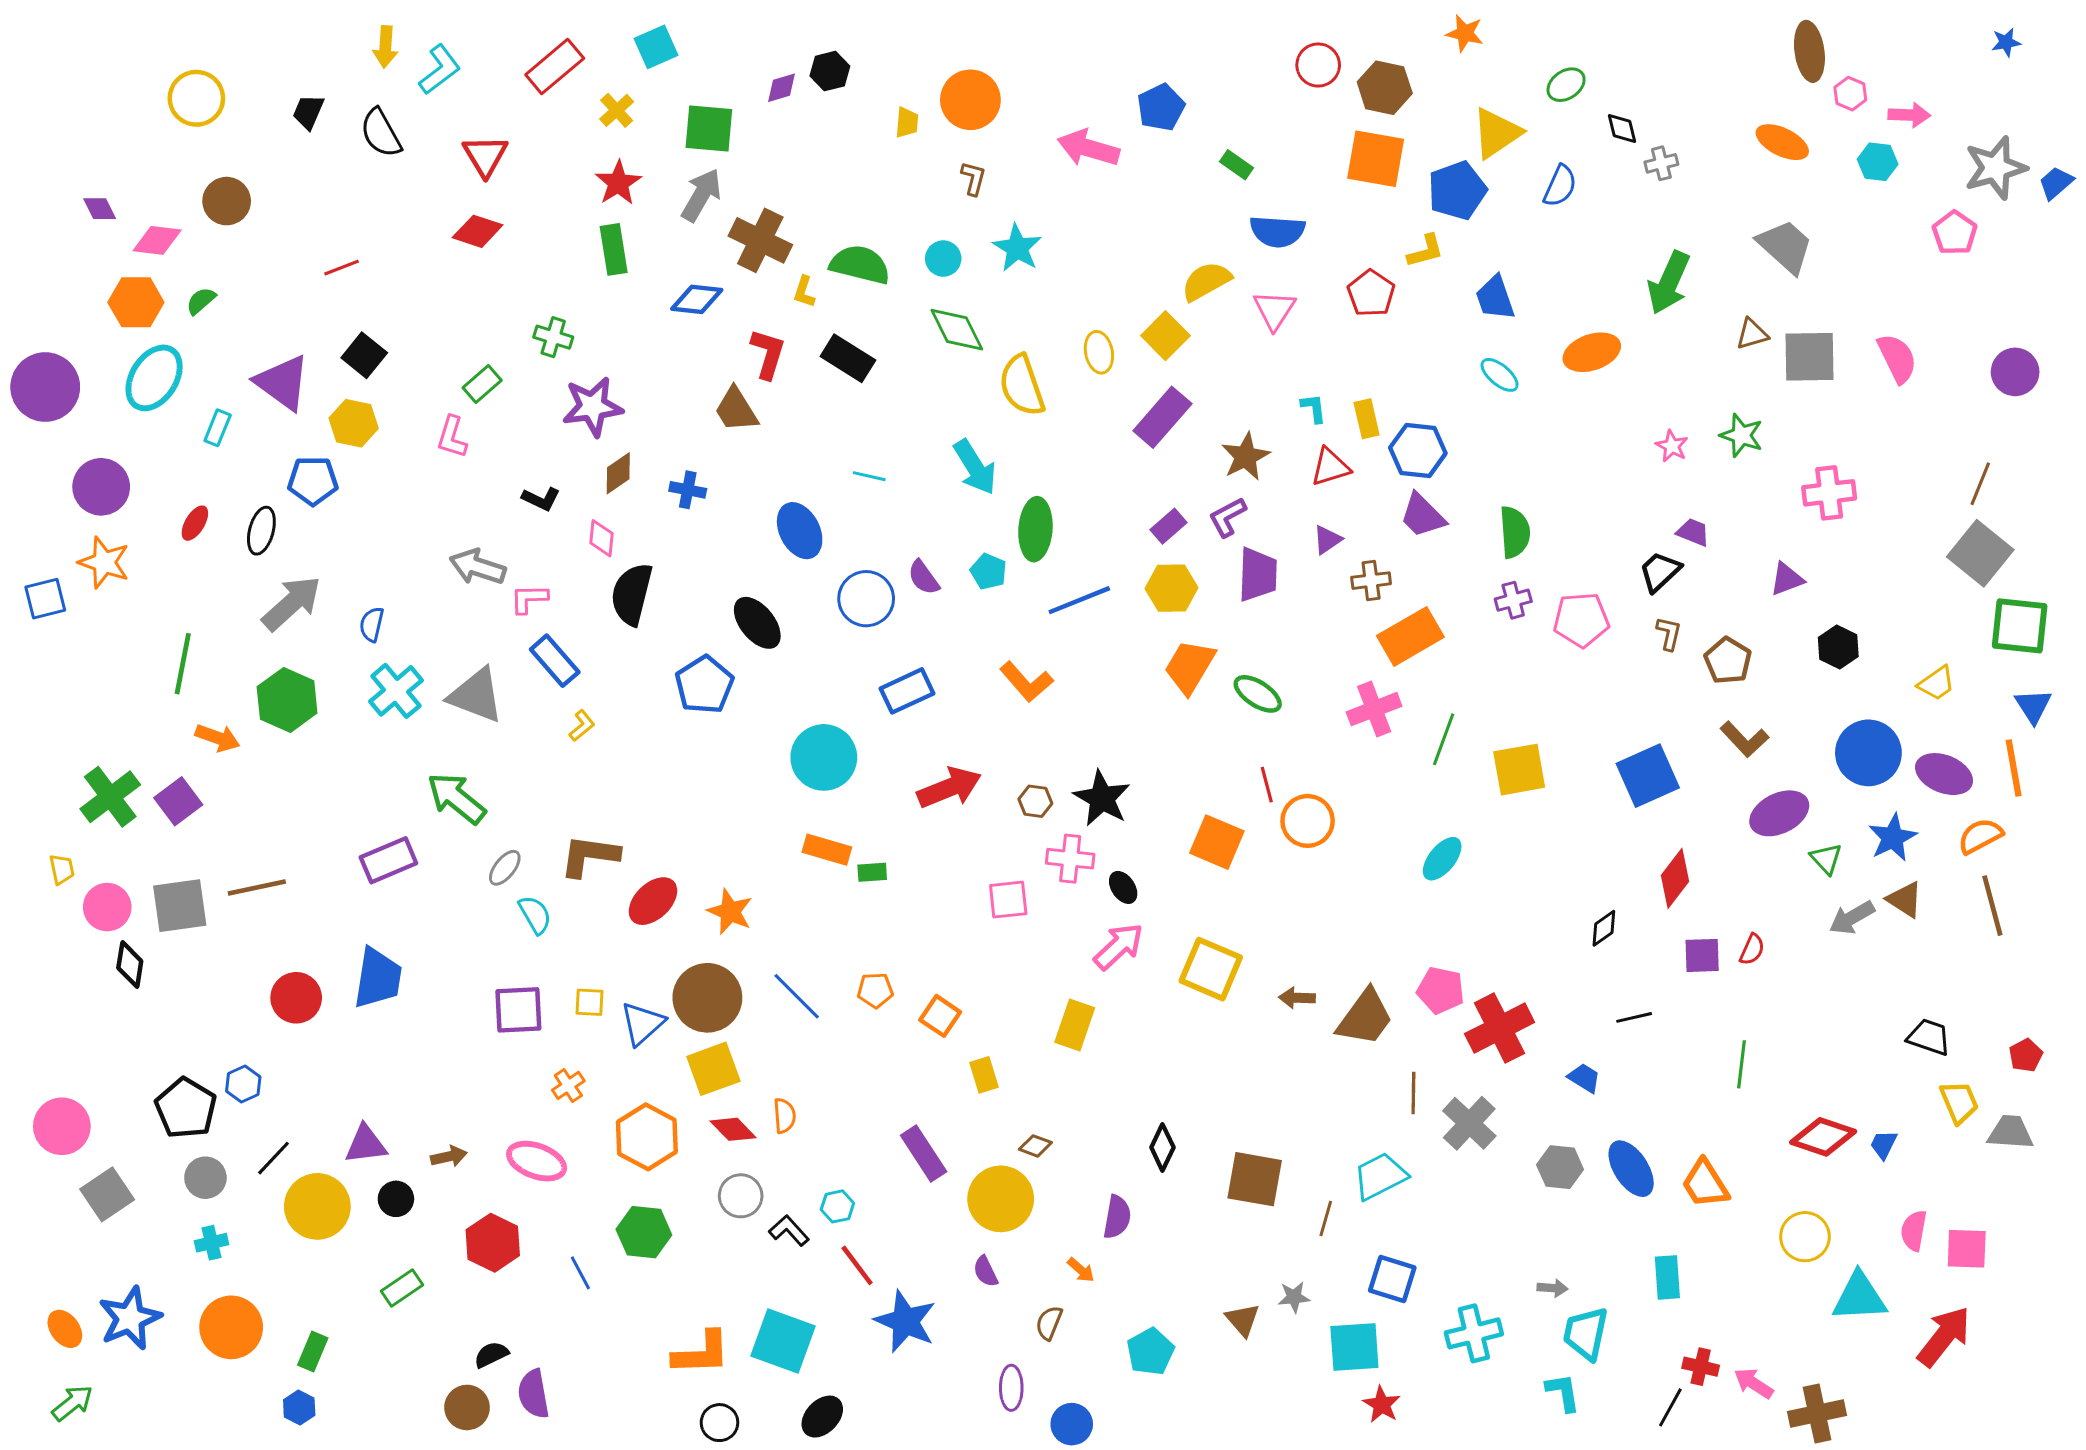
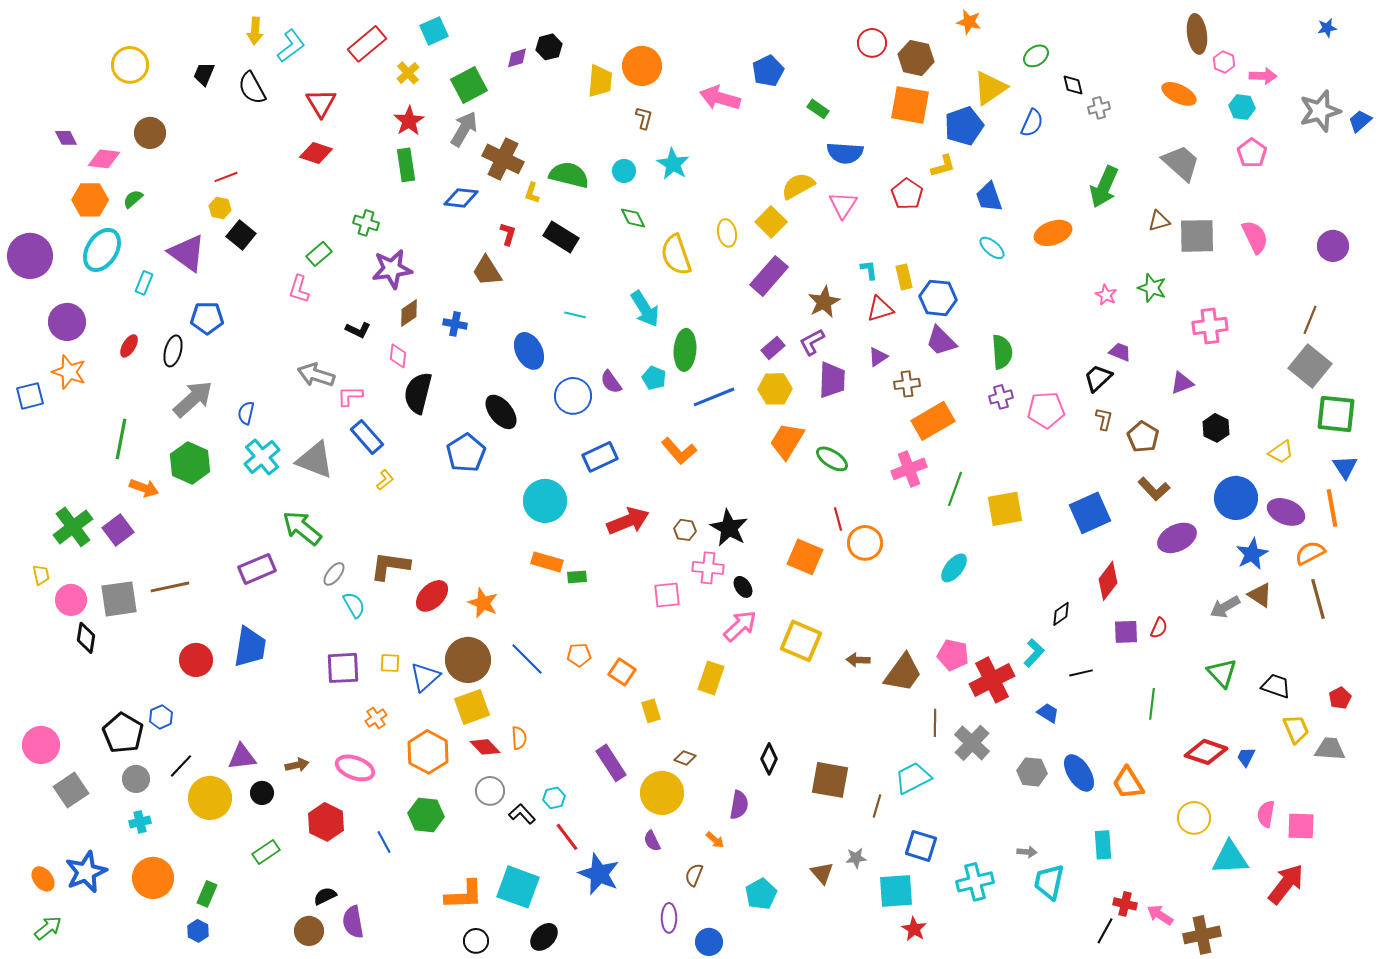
yellow trapezoid: (907, 122) -> (600, 81), size x1.6
green square: (709, 129) -> (469, 85), turned -33
pink pentagon: (1955, 233) -> (1252, 153), moved
green diamond: (957, 330) -> (633, 218), size x0.7
red L-shape: (768, 354) -> (508, 234), size x0.7
yellow hexagon: (354, 423) -> (220, 208), moved, size x0.7
green triangle: (1826, 859) -> (1222, 673), moved, size x1.4
cyan L-shape: (1563, 1392) -> (1034, 653), moved, turned 52

